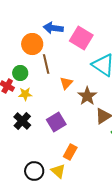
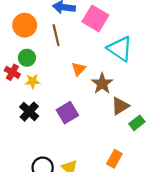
orange circle: (32, 44) -> (25, 25), moved
brown line: (46, 64) -> (56, 35), moved
orange rectangle: (70, 152) -> (114, 159), moved

